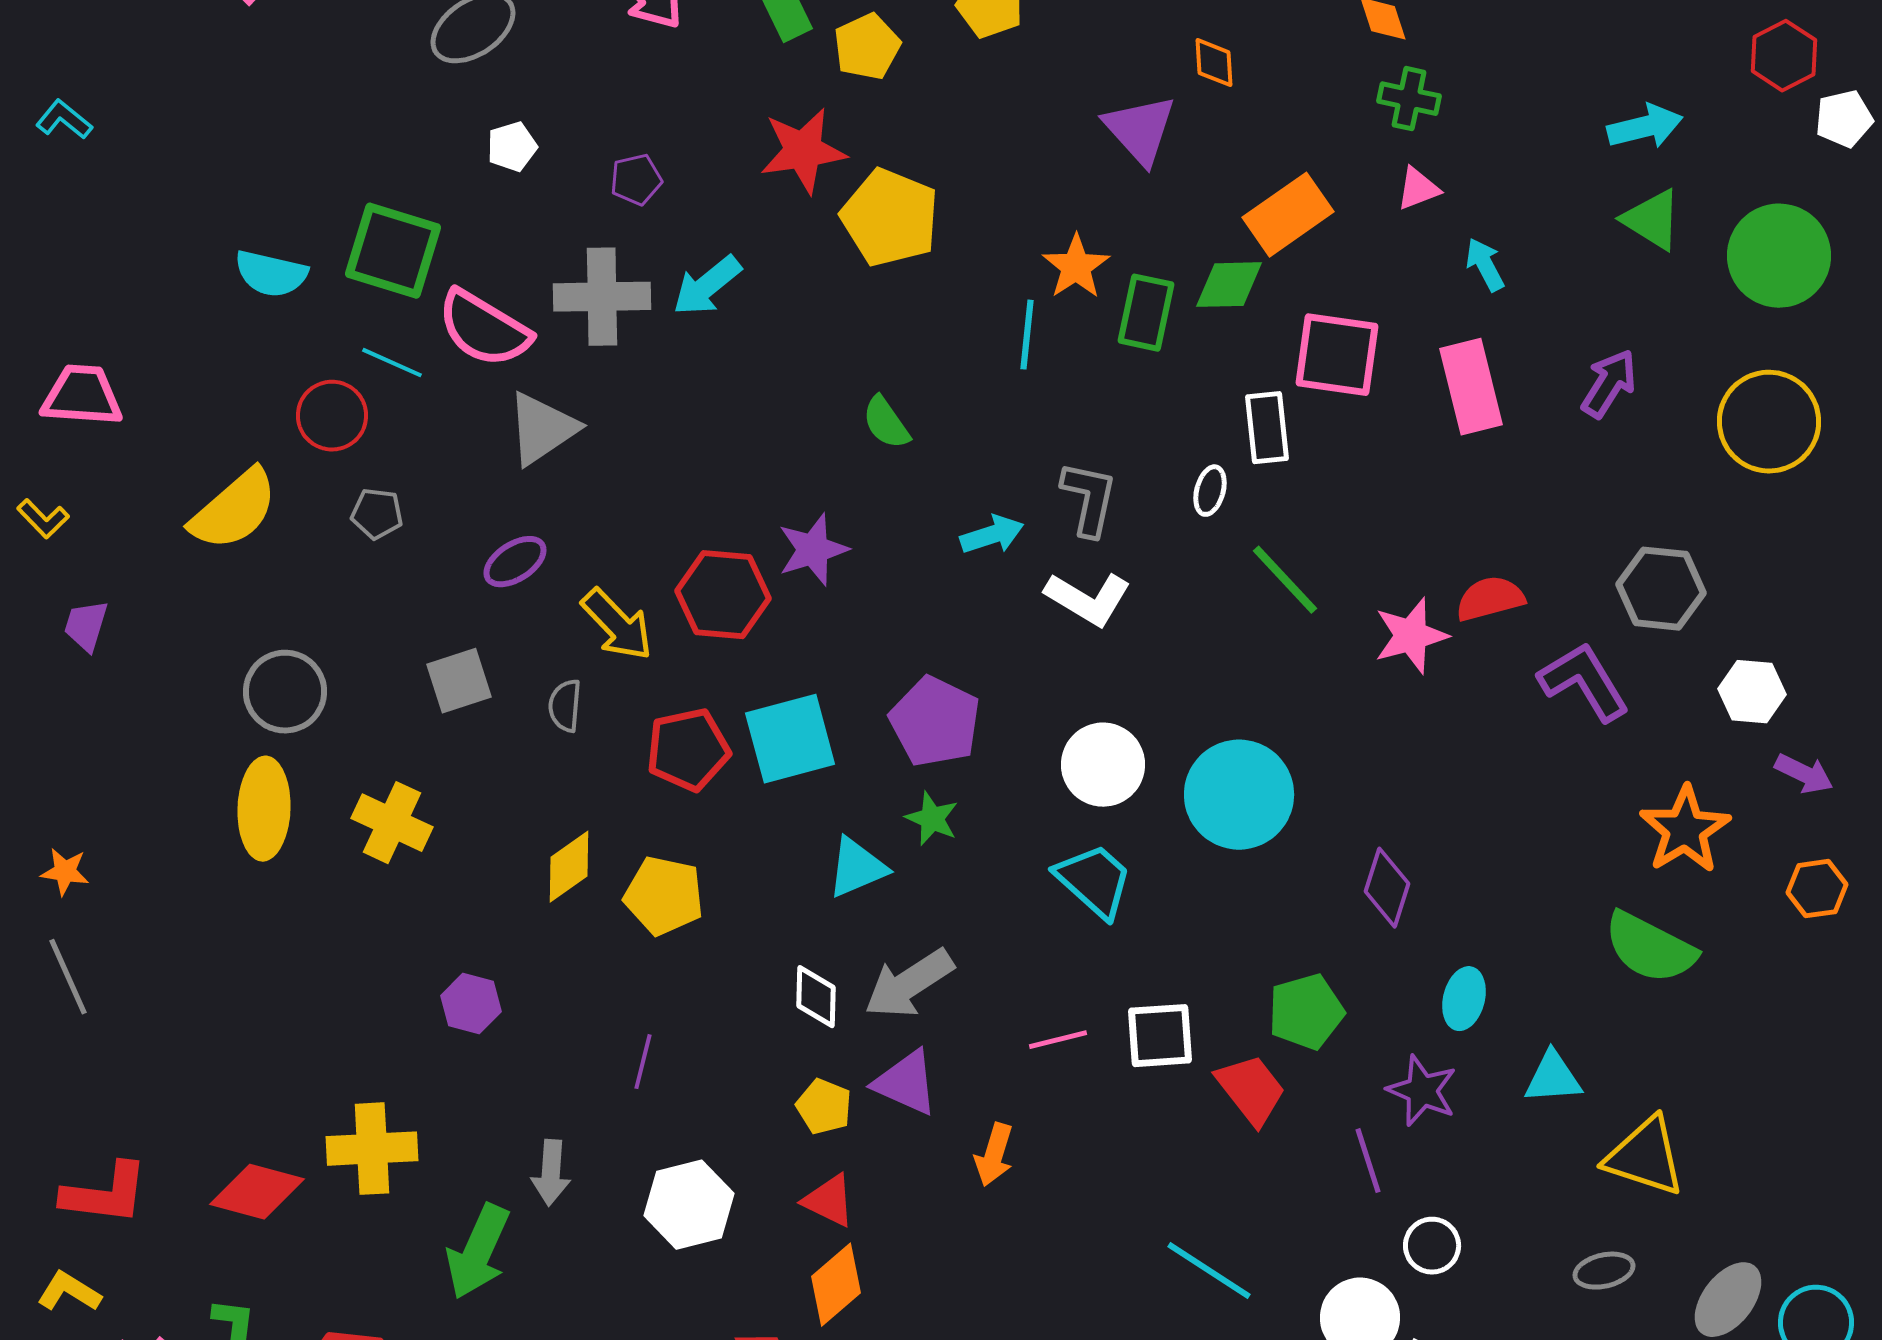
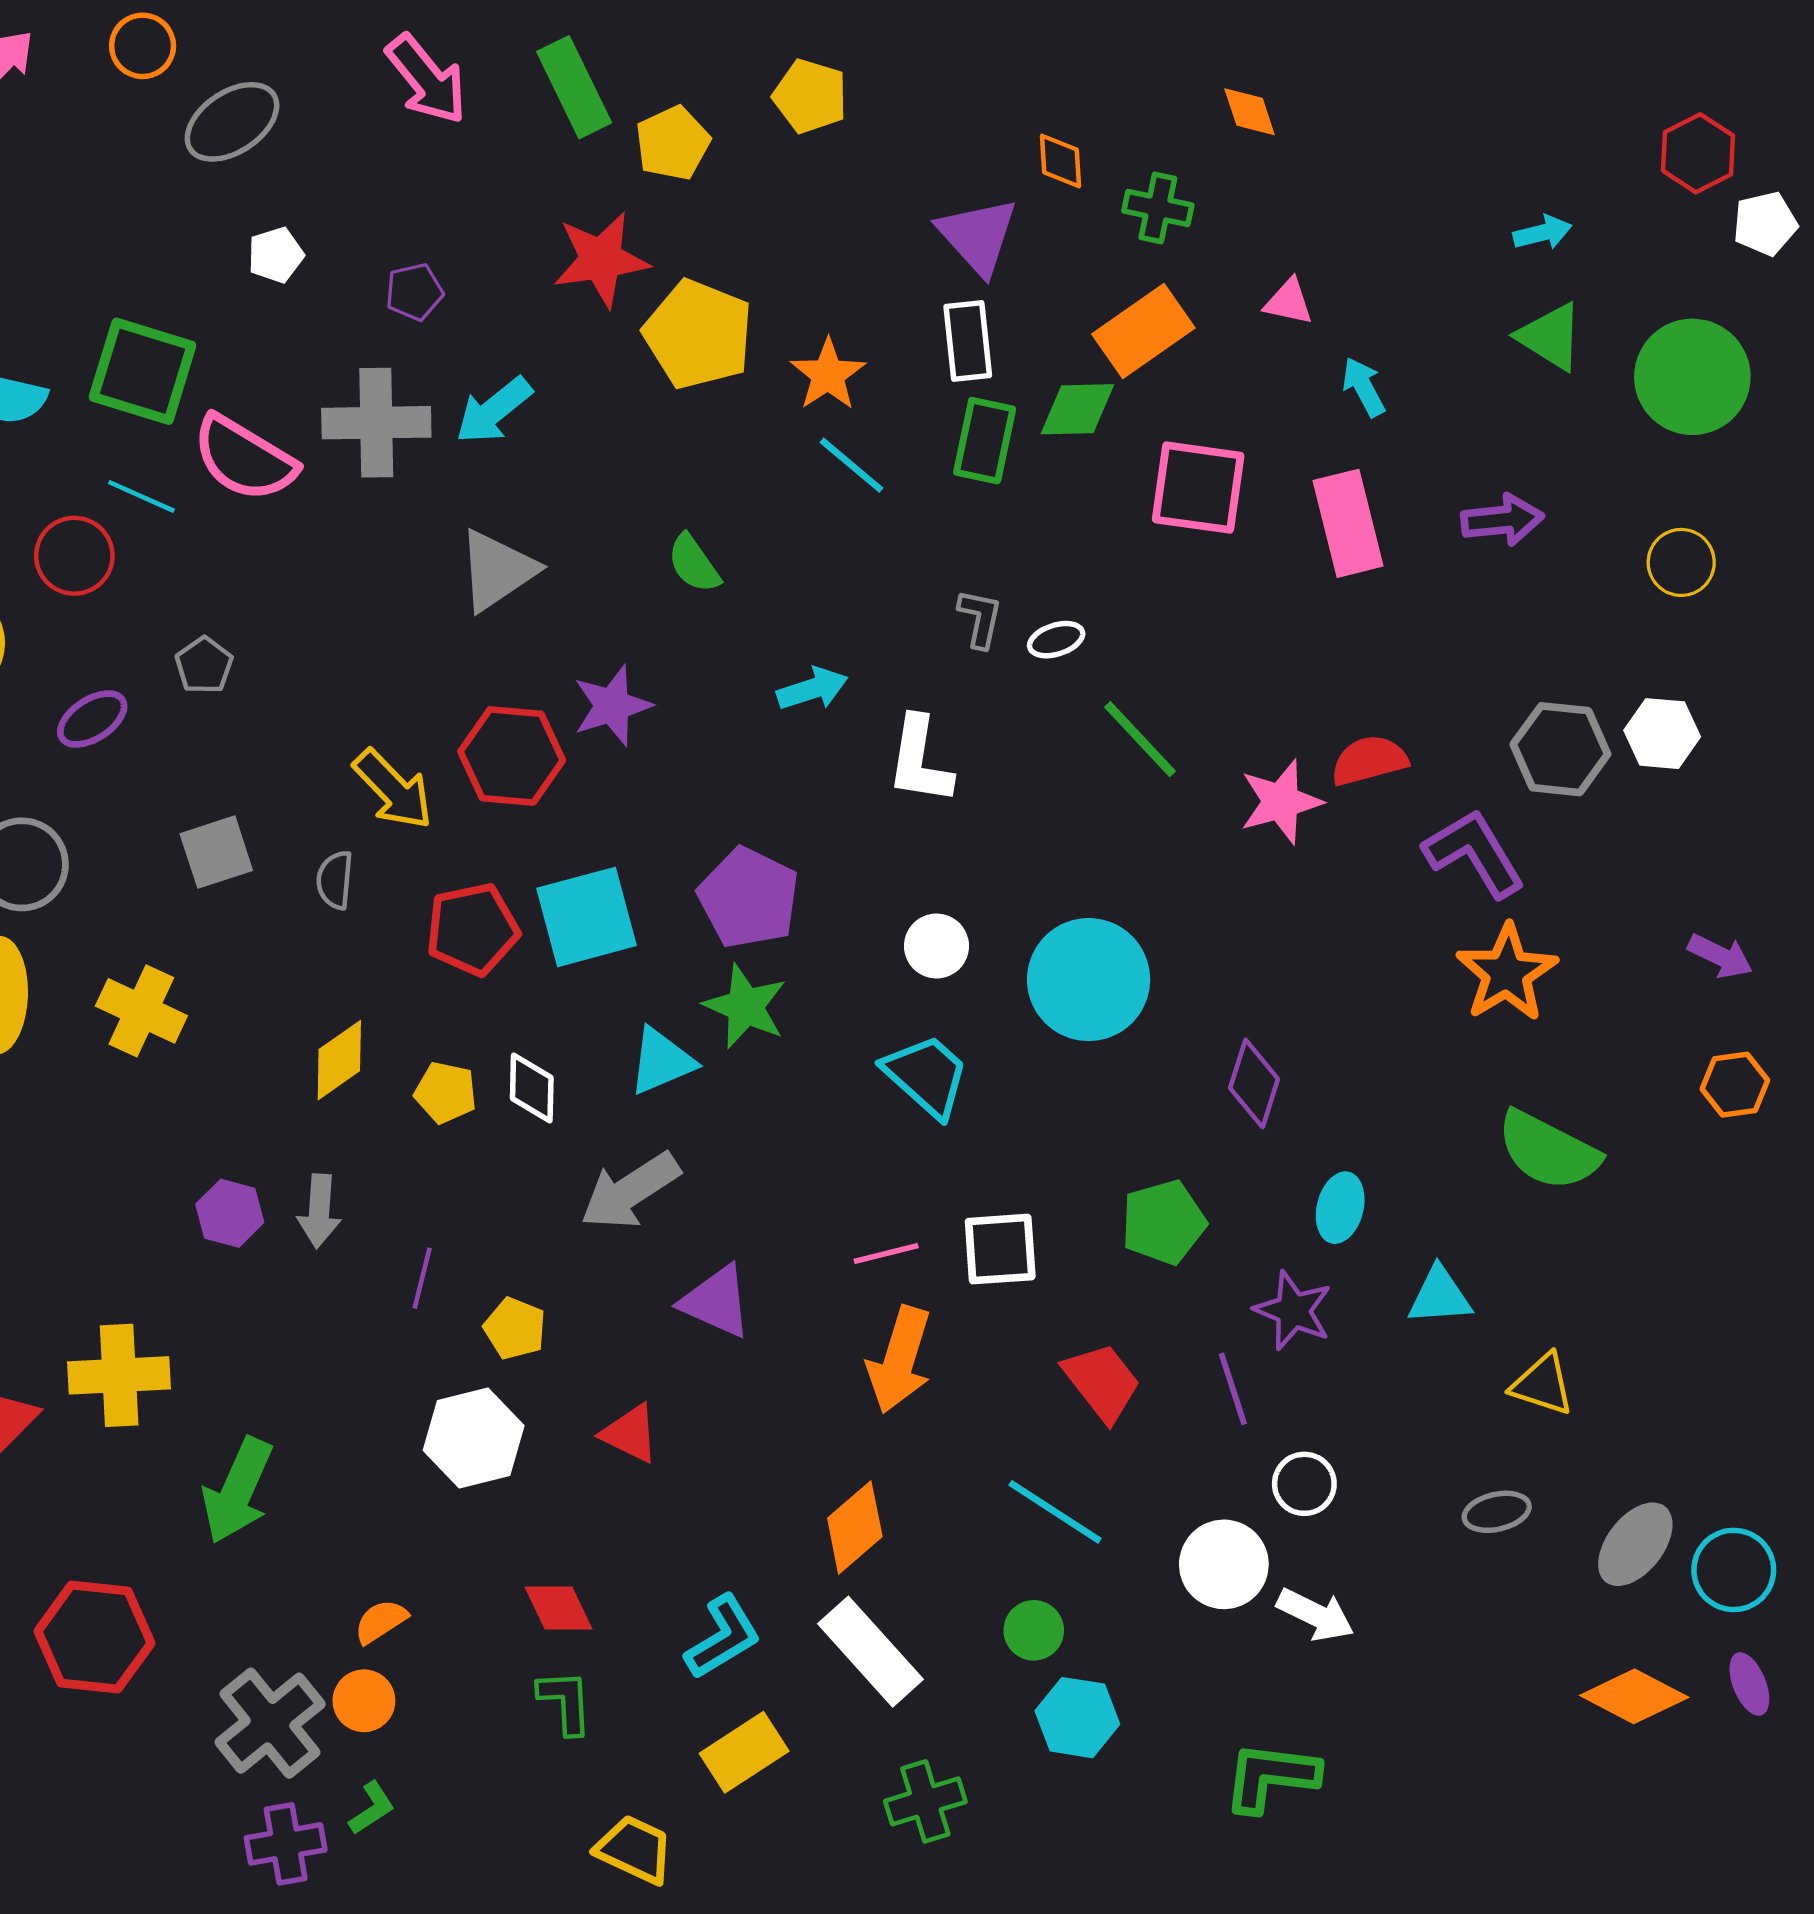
green cross: (1409, 99) -> (1158, 208), moved
cyan arrow: (1645, 127) -> (1543, 233), size x0.7
pink triangle: (1418, 189) -> (1289, 302), turned 33
orange star: (1076, 267) -> (828, 375), moved
cyan line: (1027, 335) -> (851, 465), turned -56
purple arrow: (1609, 384) -> (1502, 520), turned 52
yellow circle: (1769, 422) -> (1681, 562), size x0.6
white rectangle: (1267, 428) -> (968, 341), moved
gray triangle: (542, 429) -> (497, 570), moved
white ellipse: (1210, 491) -> (1056, 640), turned 57
gray L-shape: (1089, 499) -> (980, 618), moved, size x0.7
gray pentagon: (377, 514) -> (204, 665), moved, turned 30
purple ellipse: (515, 562) -> (92, 719), moved
white L-shape: (1088, 599) -> (920, 760), turned 68
white hexagon: (1752, 692) -> (1662, 734), moved
white circle: (1103, 765) -> (936, 946), size x0.7
green star: (932, 819) -> (745, 1006), size x1.4
orange star: (1685, 830) -> (1507, 973), moved
yellow pentagon: (664, 896) -> (446, 1092), size x0.7
gray arrow: (909, 984) -> (630, 1191), moved
white diamond: (816, 997) -> (532, 1088), moved
red trapezoid: (1251, 1090) -> (1102, 1382), moved
yellow pentagon: (824, 1107) -> (515, 1328), moved
orange arrow: (994, 1155) -> (900, 1360), moved, size x1.5
yellow triangle: (1645, 1157) -> (1543, 1384), size x0.7
gray arrow: (551, 1173) -> (319, 1211), moved
orange diamond: (836, 1285) -> (855, 1527), moved

